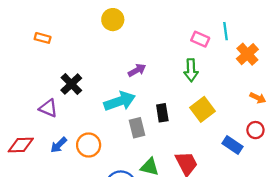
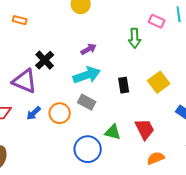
purple arrow: (137, 70) -> (89, 49), moved
green arrow: (191, 70) -> (135, 38), moved
purple triangle: (48, 108) -> (25, 81), size x1.5
gray rectangle: (137, 128) -> (87, 102), moved, turned -48

